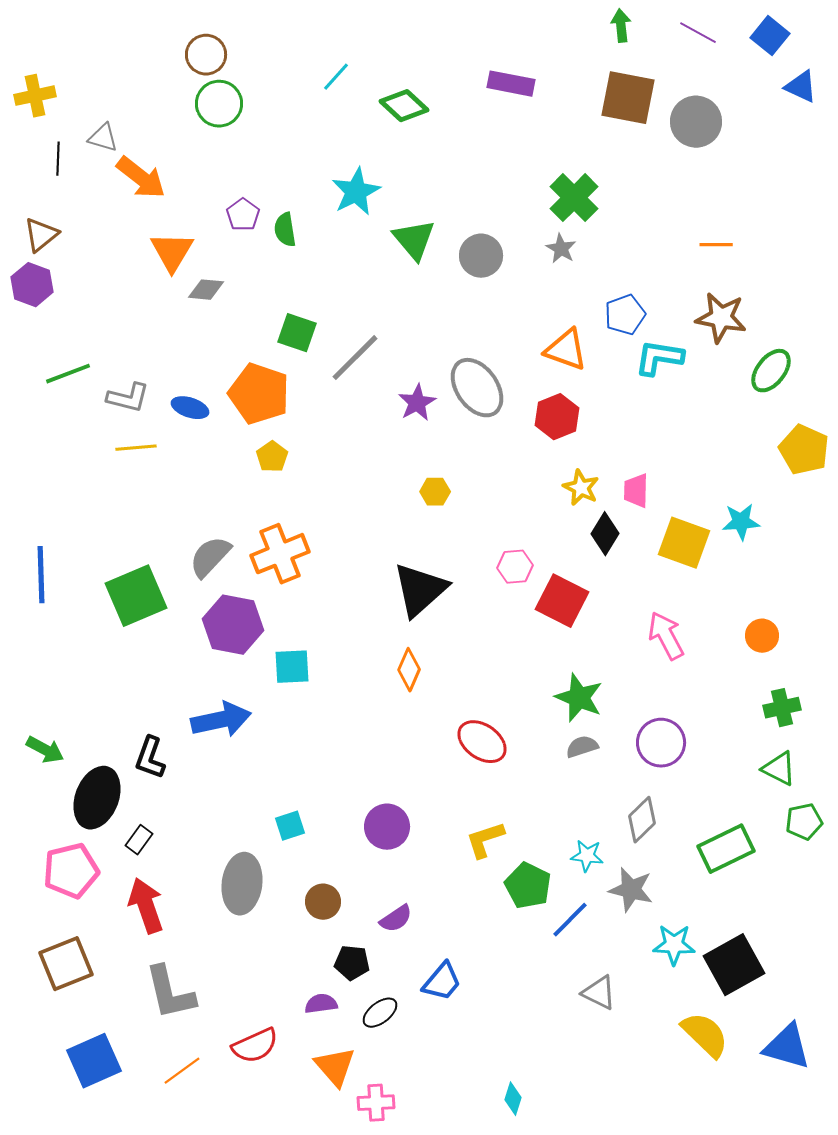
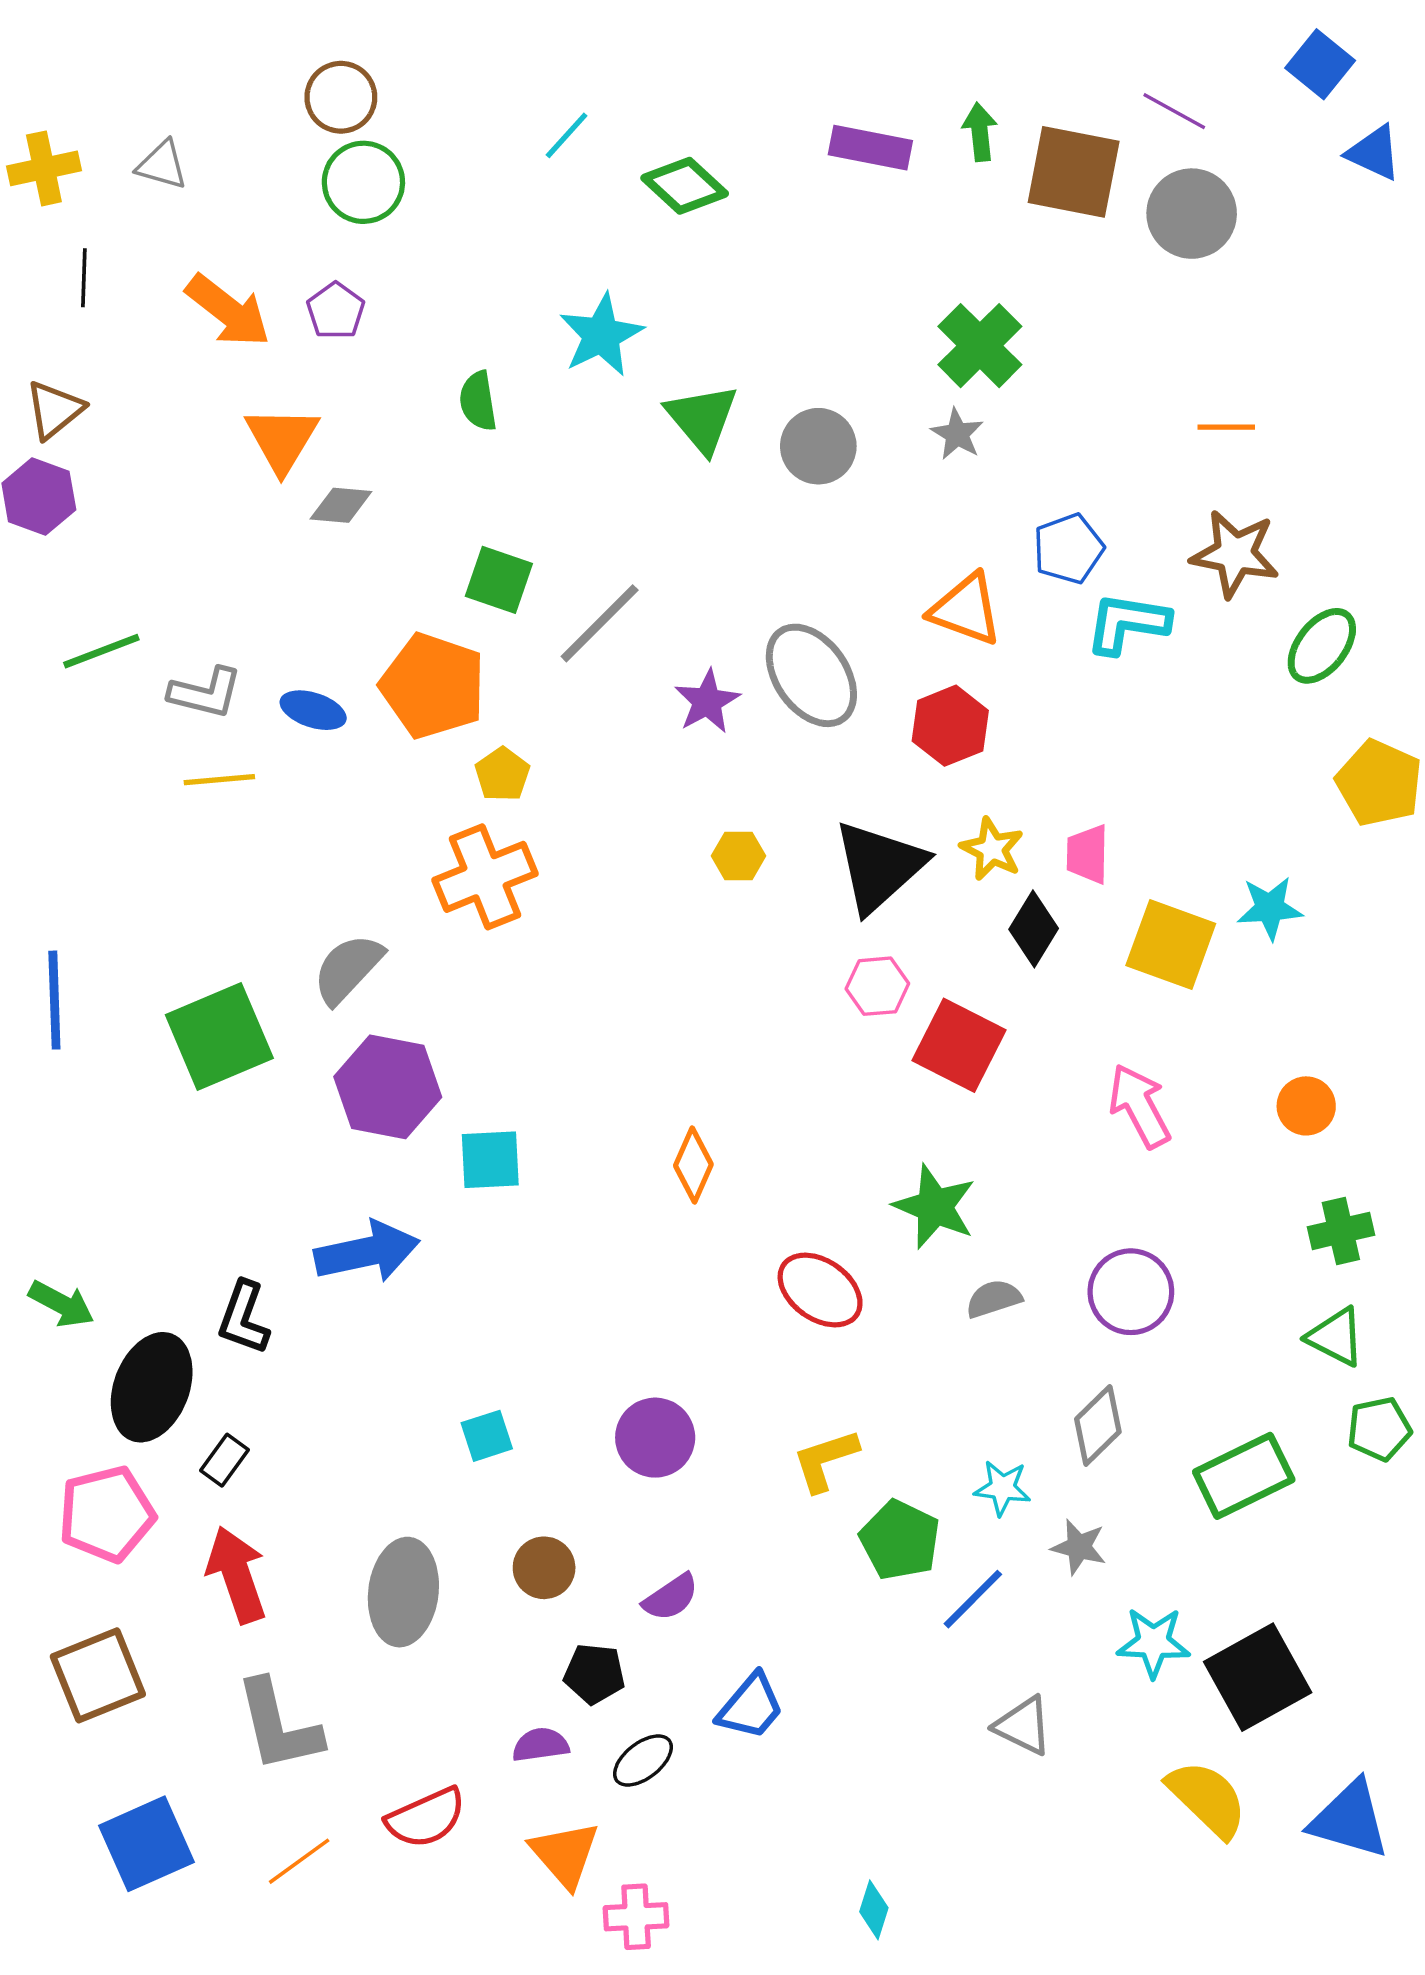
green arrow: (621, 26) -> (980, 132), moved
purple line: (698, 33) -> (1174, 111), moved
gray triangle: (103, 138) -> (162, 165), moved
purple pentagon: (243, 215) -> (336, 311), moved
yellow pentagon: (272, 457) -> (502, 774), moved
orange cross: (280, 554) -> (485, 877), moved
black triangle: (420, 590) -> (879, 866), moved
green star: (579, 698) -> (935, 1207), moved
gray ellipse: (242, 884) -> (403, 1592), moved
gray star: (631, 890) -> (1079, 1547), size x0.7

